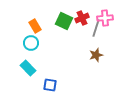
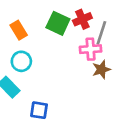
pink cross: (105, 18) -> (91, 49), moved
cyan circle: (31, 43) -> (21, 61), moved

